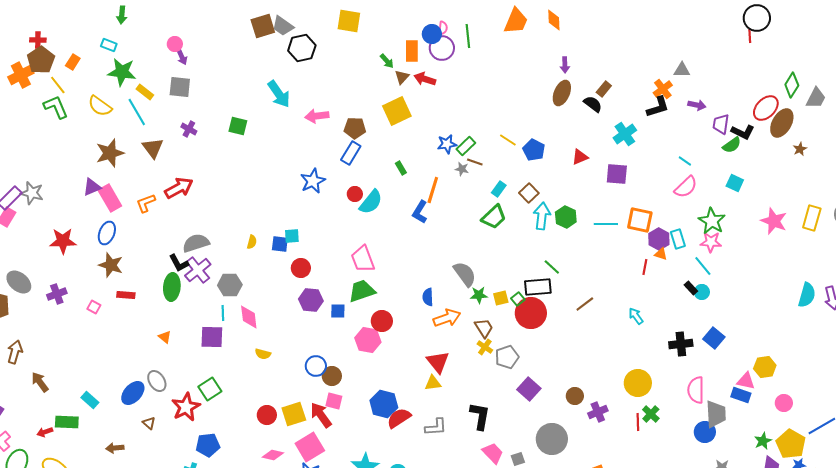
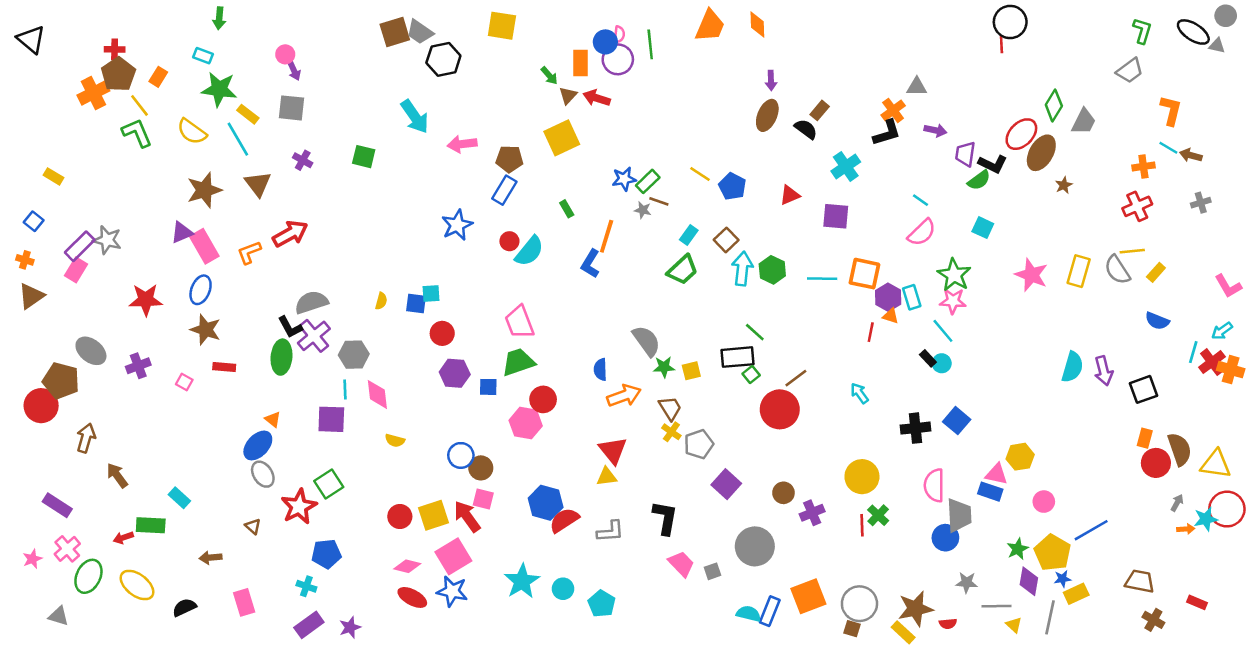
green square: (518, 299) -> (751, 374), moved
red circle: (531, 313) -> (780, 409), moved
blue ellipse: (133, 393) -> (258, 445), moved

